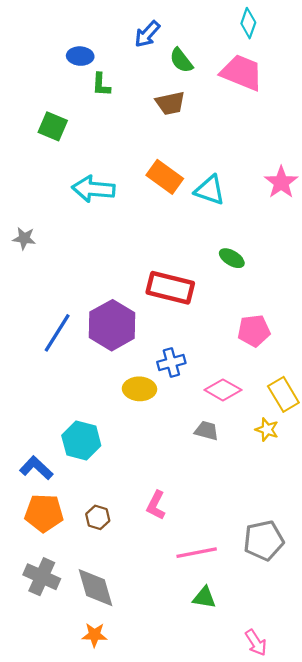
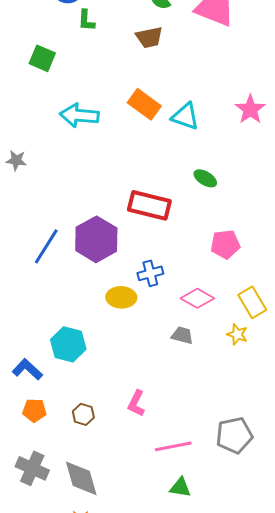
orange pentagon: (44, 513) -> (34, 410), size x0.7

